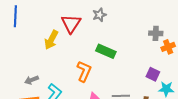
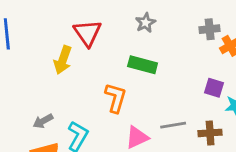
gray star: (99, 15) -> (145, 23), moved

